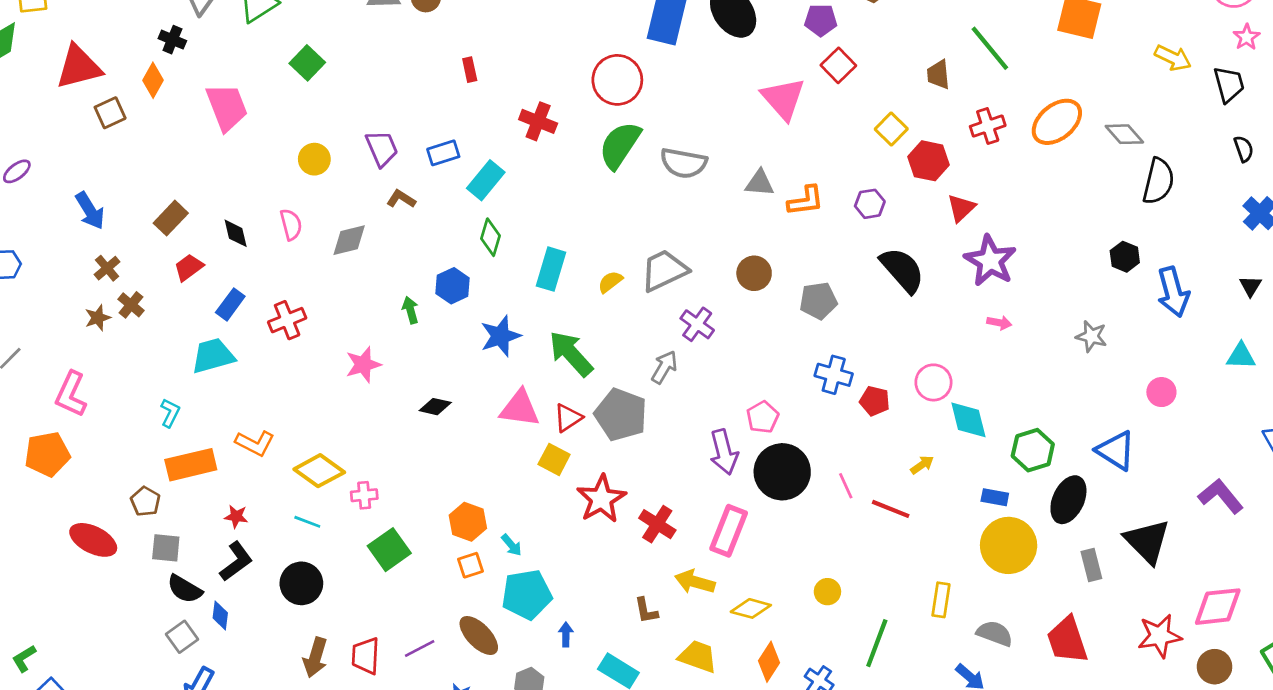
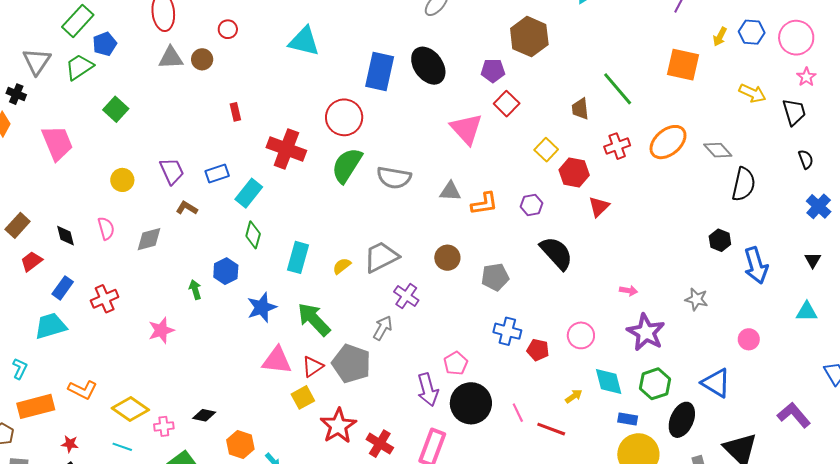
red cross: (538, 121) -> (286, 149), size x1.4
purple star: (990, 261) -> (646, 332), moved
black diamond: (435, 407) -> (204, 415), moved
cyan diamond: (968, 420) -> (609, 381), moved
yellow square: (554, 459) -> (303, 397), turned 35

